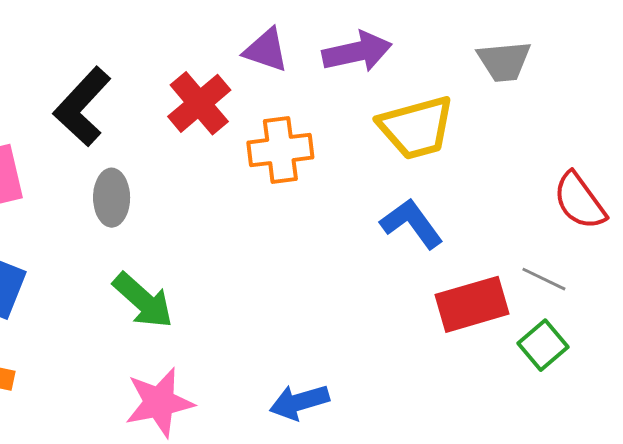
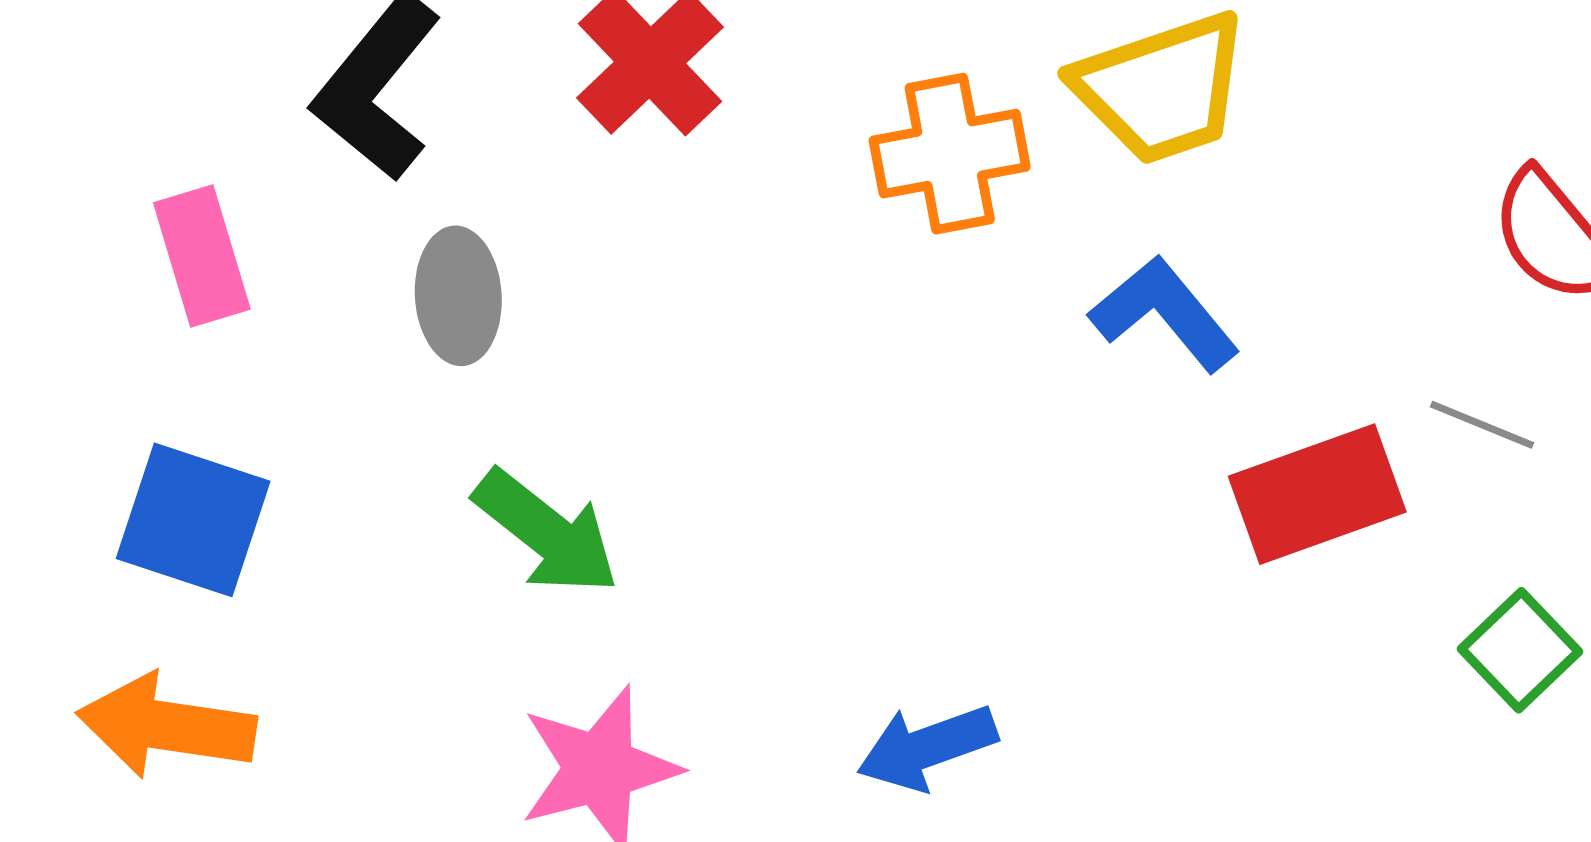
orange cross: (280, 150) -> (950, 154), moved
green square: (543, 345) -> (1520, 650), moved

